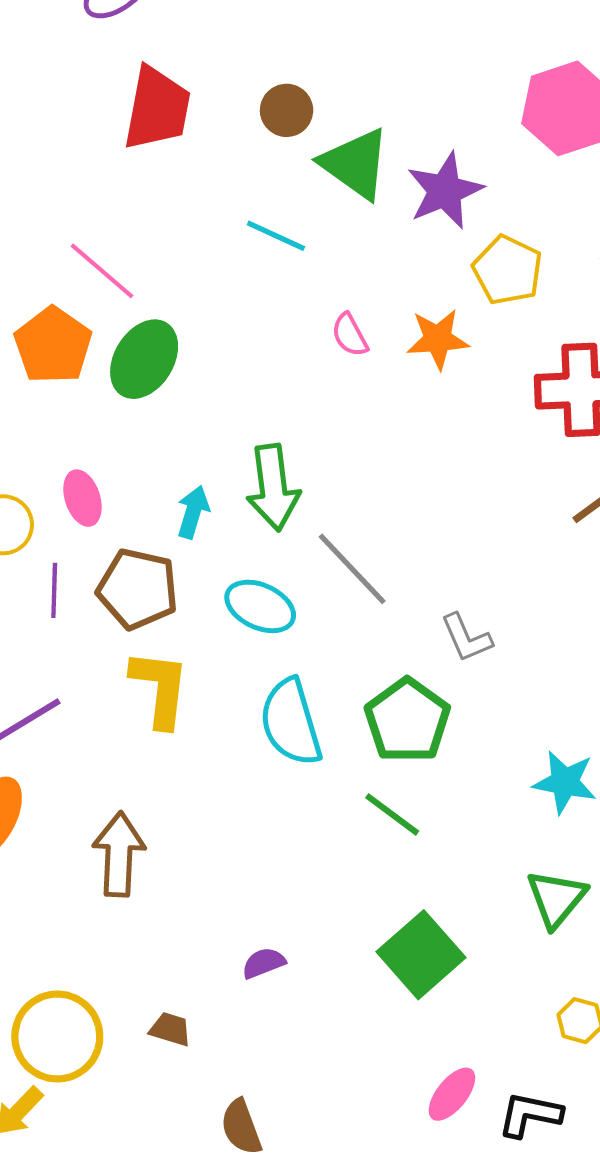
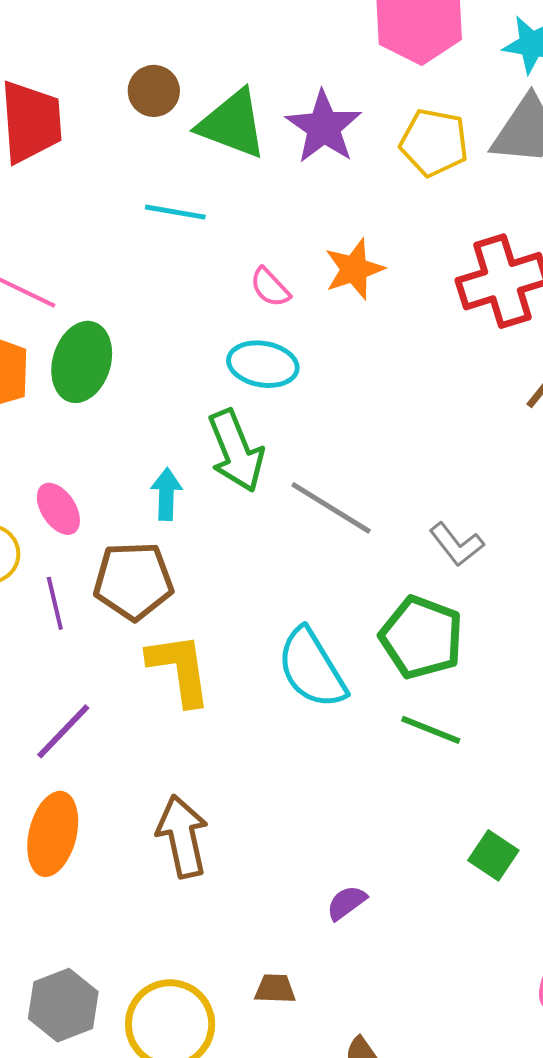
yellow pentagon: (508, 270) -> (434, 142), moved
cyan ellipse: (260, 606) -> (263, 364), moved
green square: (421, 955) -> (493, 855), size x0.6

